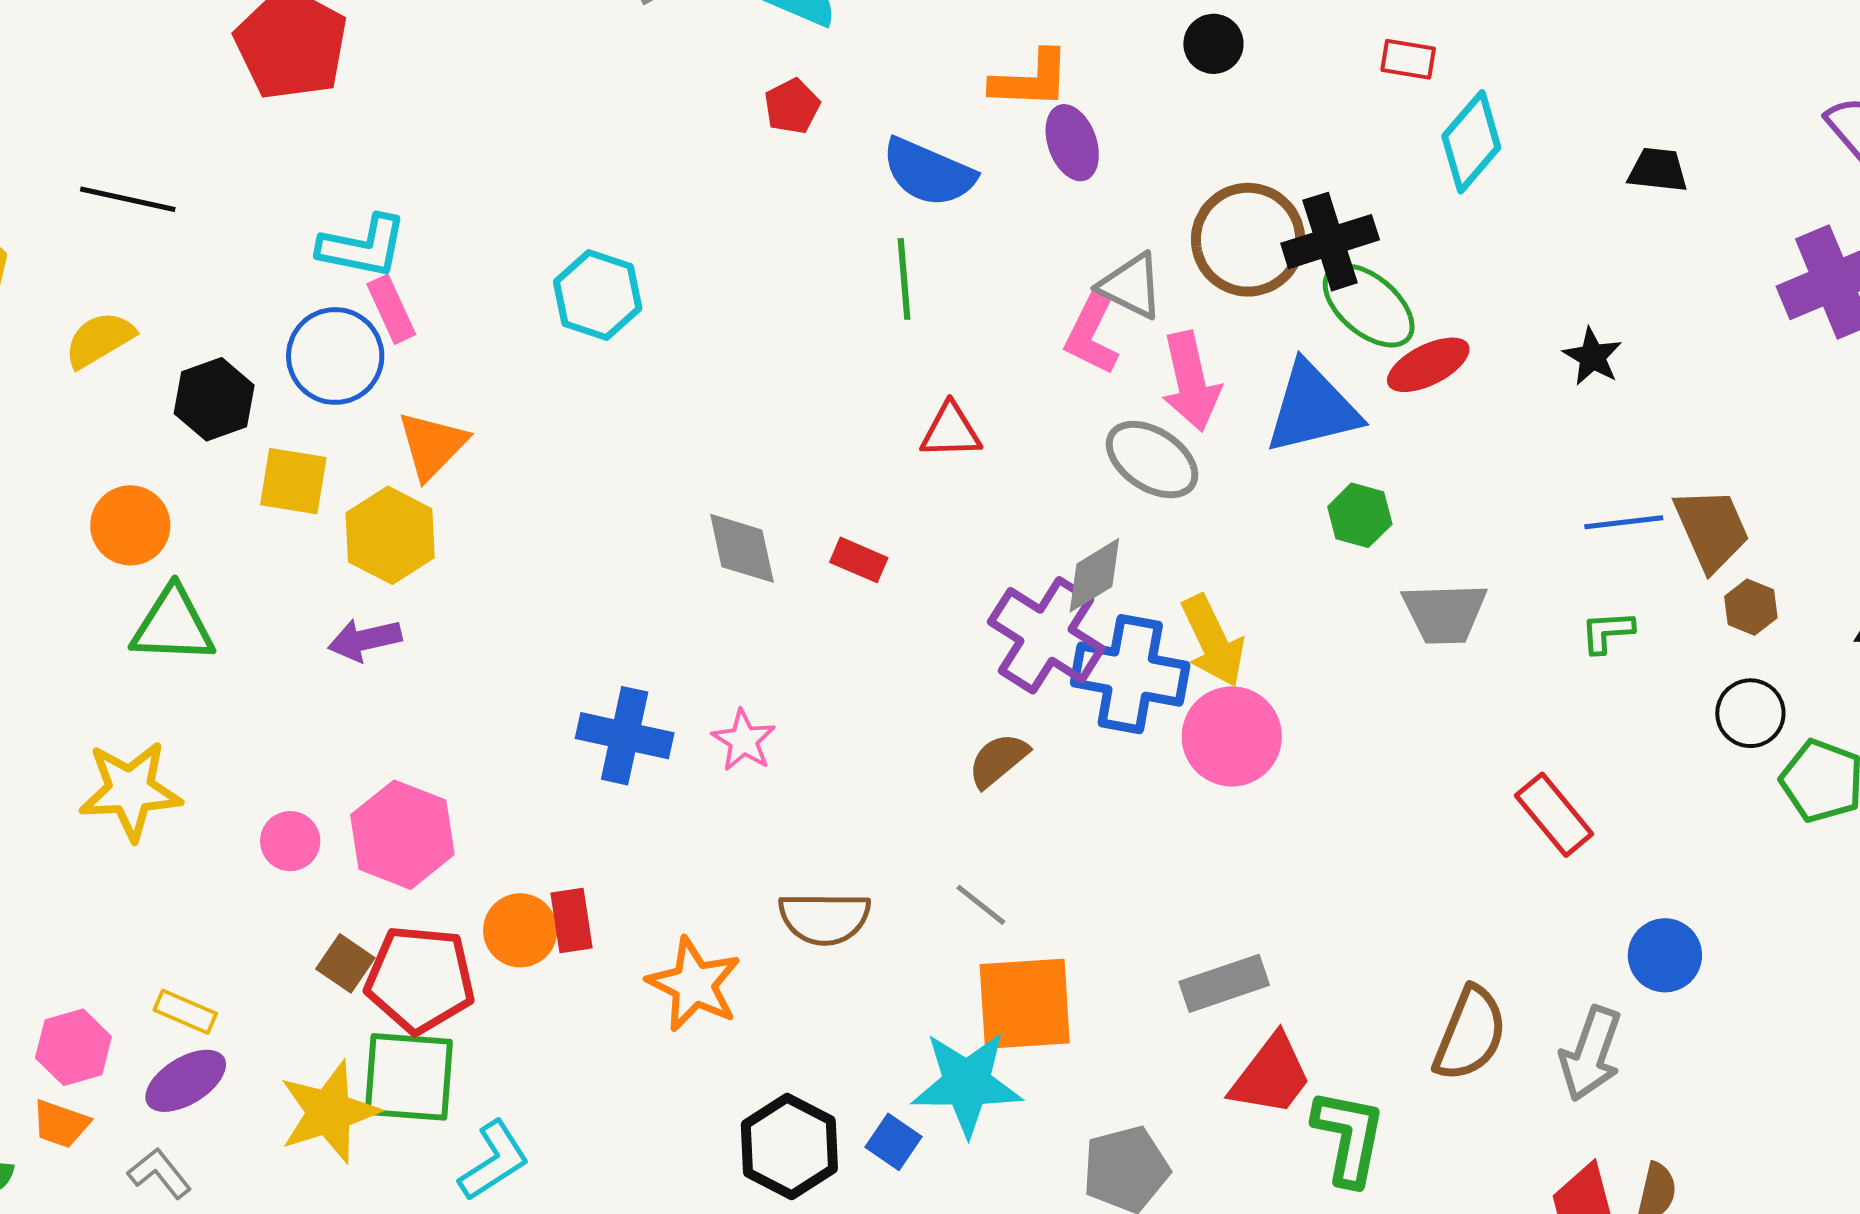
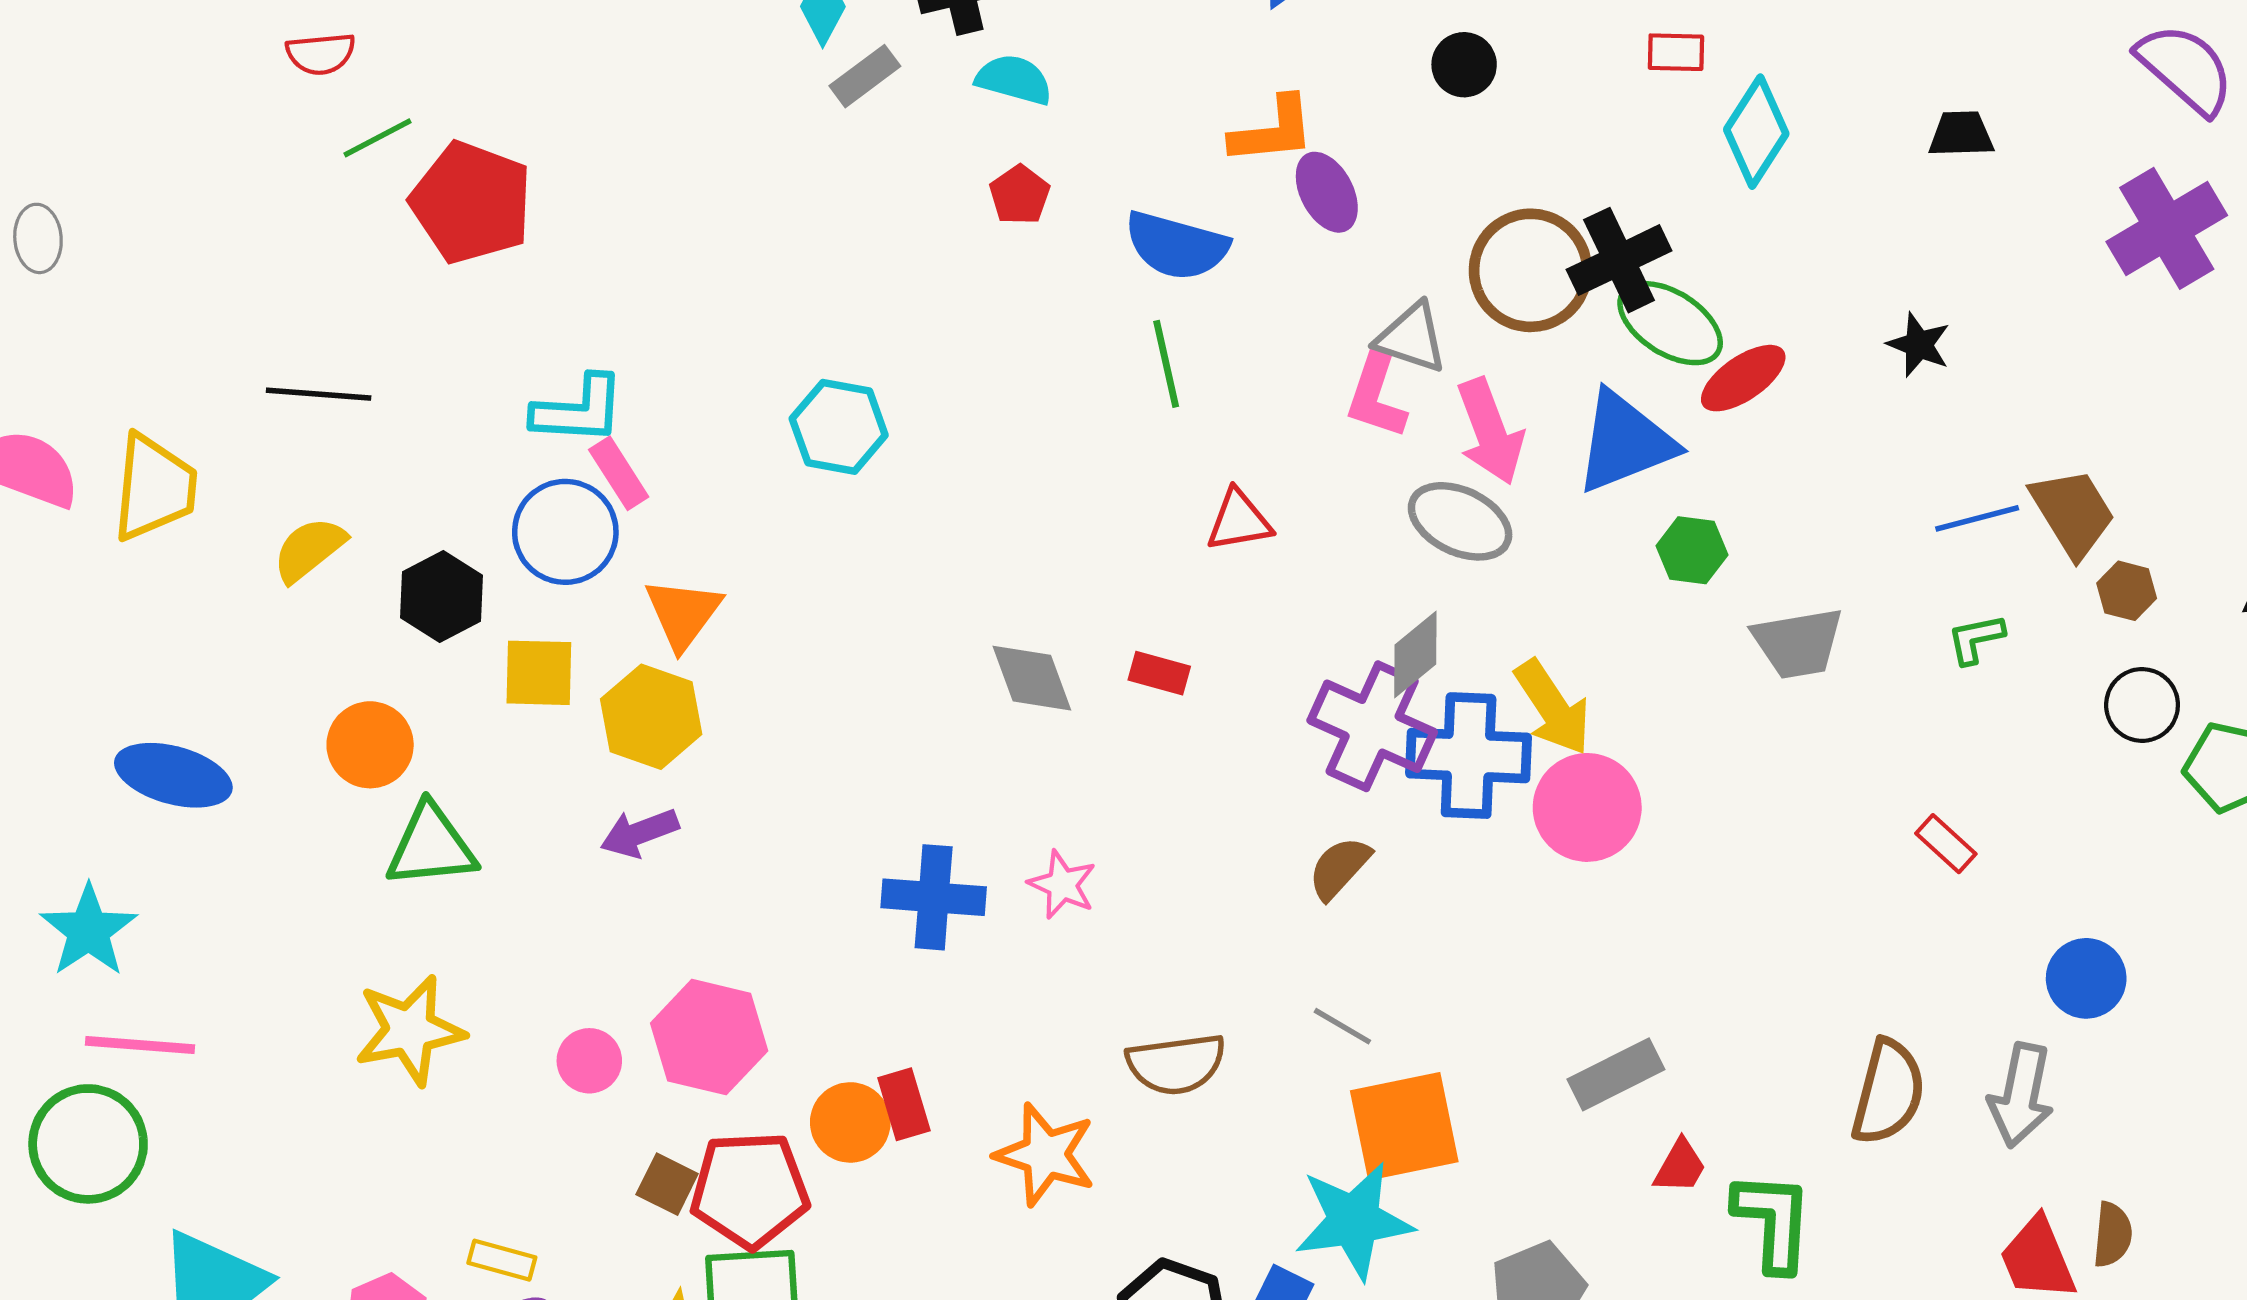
red rectangle: (1554, 815) -> (1946, 844), size x0.7
red trapezoid: (1271, 1075) -> (1680, 1166), size x0.6

